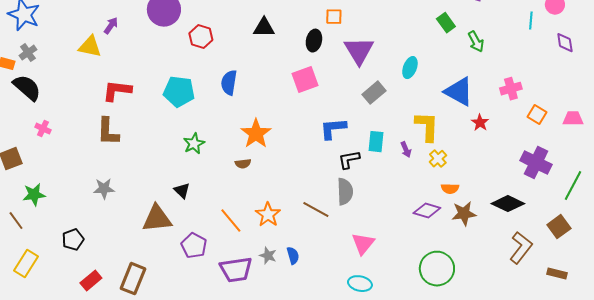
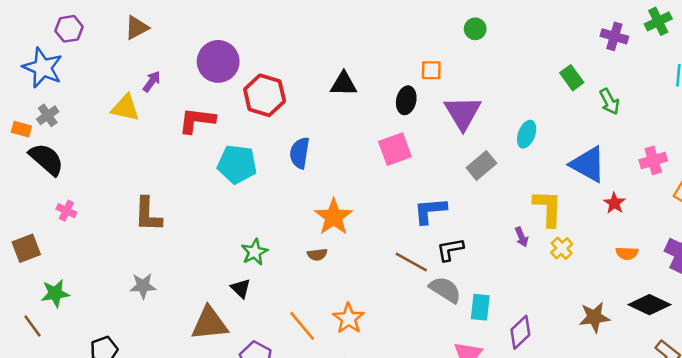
red hexagon: (201, 37) -> (265, 95), size x1.4
red L-shape: (117, 91) -> (197, 120), moved
cyan rectangle: (376, 142) -> (480, 307), moved
green star: (194, 144) -> (255, 252), moved
orange semicircle: (450, 189) -> (627, 253), moved
gray semicircle: (345, 192) -> (445, 290), turned -56
brown line: (316, 210) -> (411, 262), moved
purple diamond: (427, 211) -> (520, 332), moved, turned -60

